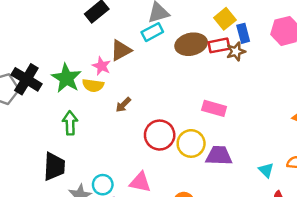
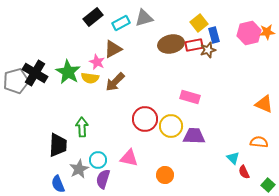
cyan rectangle: (152, 32) -> (121, 23), moved
brown arrow: (123, 105) -> (115, 82), moved, size x1.5
green arrow: (70, 123) -> (82, 127), moved
cyan triangle: (266, 170) -> (233, 158), moved

